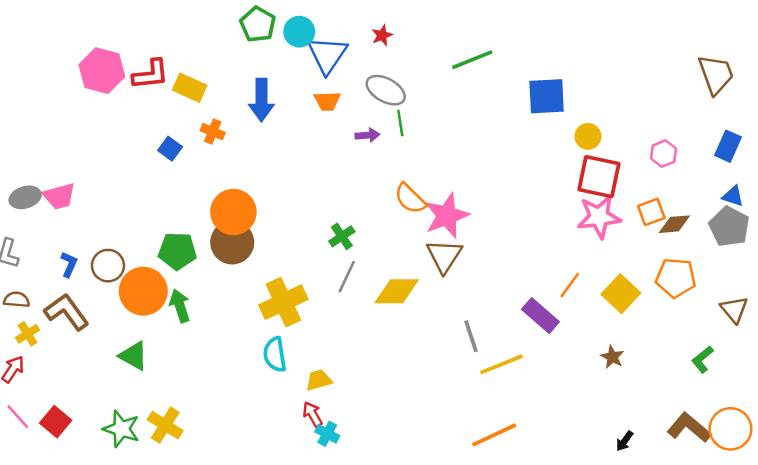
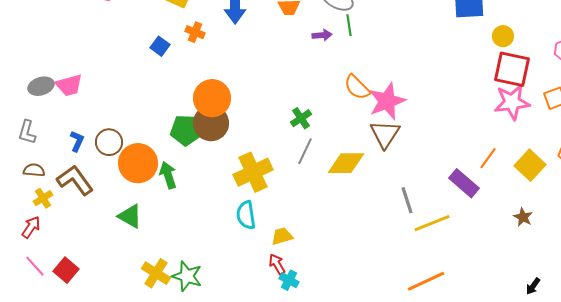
green pentagon: (177, 251) -> (186, 130), moved
green star: (121, 429) -> (187, 276), moved

